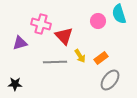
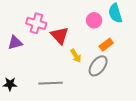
orange rectangle: (101, 58) -> (106, 45), moved
gray line: (55, 62) -> (50, 83), moved
gray ellipse: (110, 80) -> (98, 66), moved

